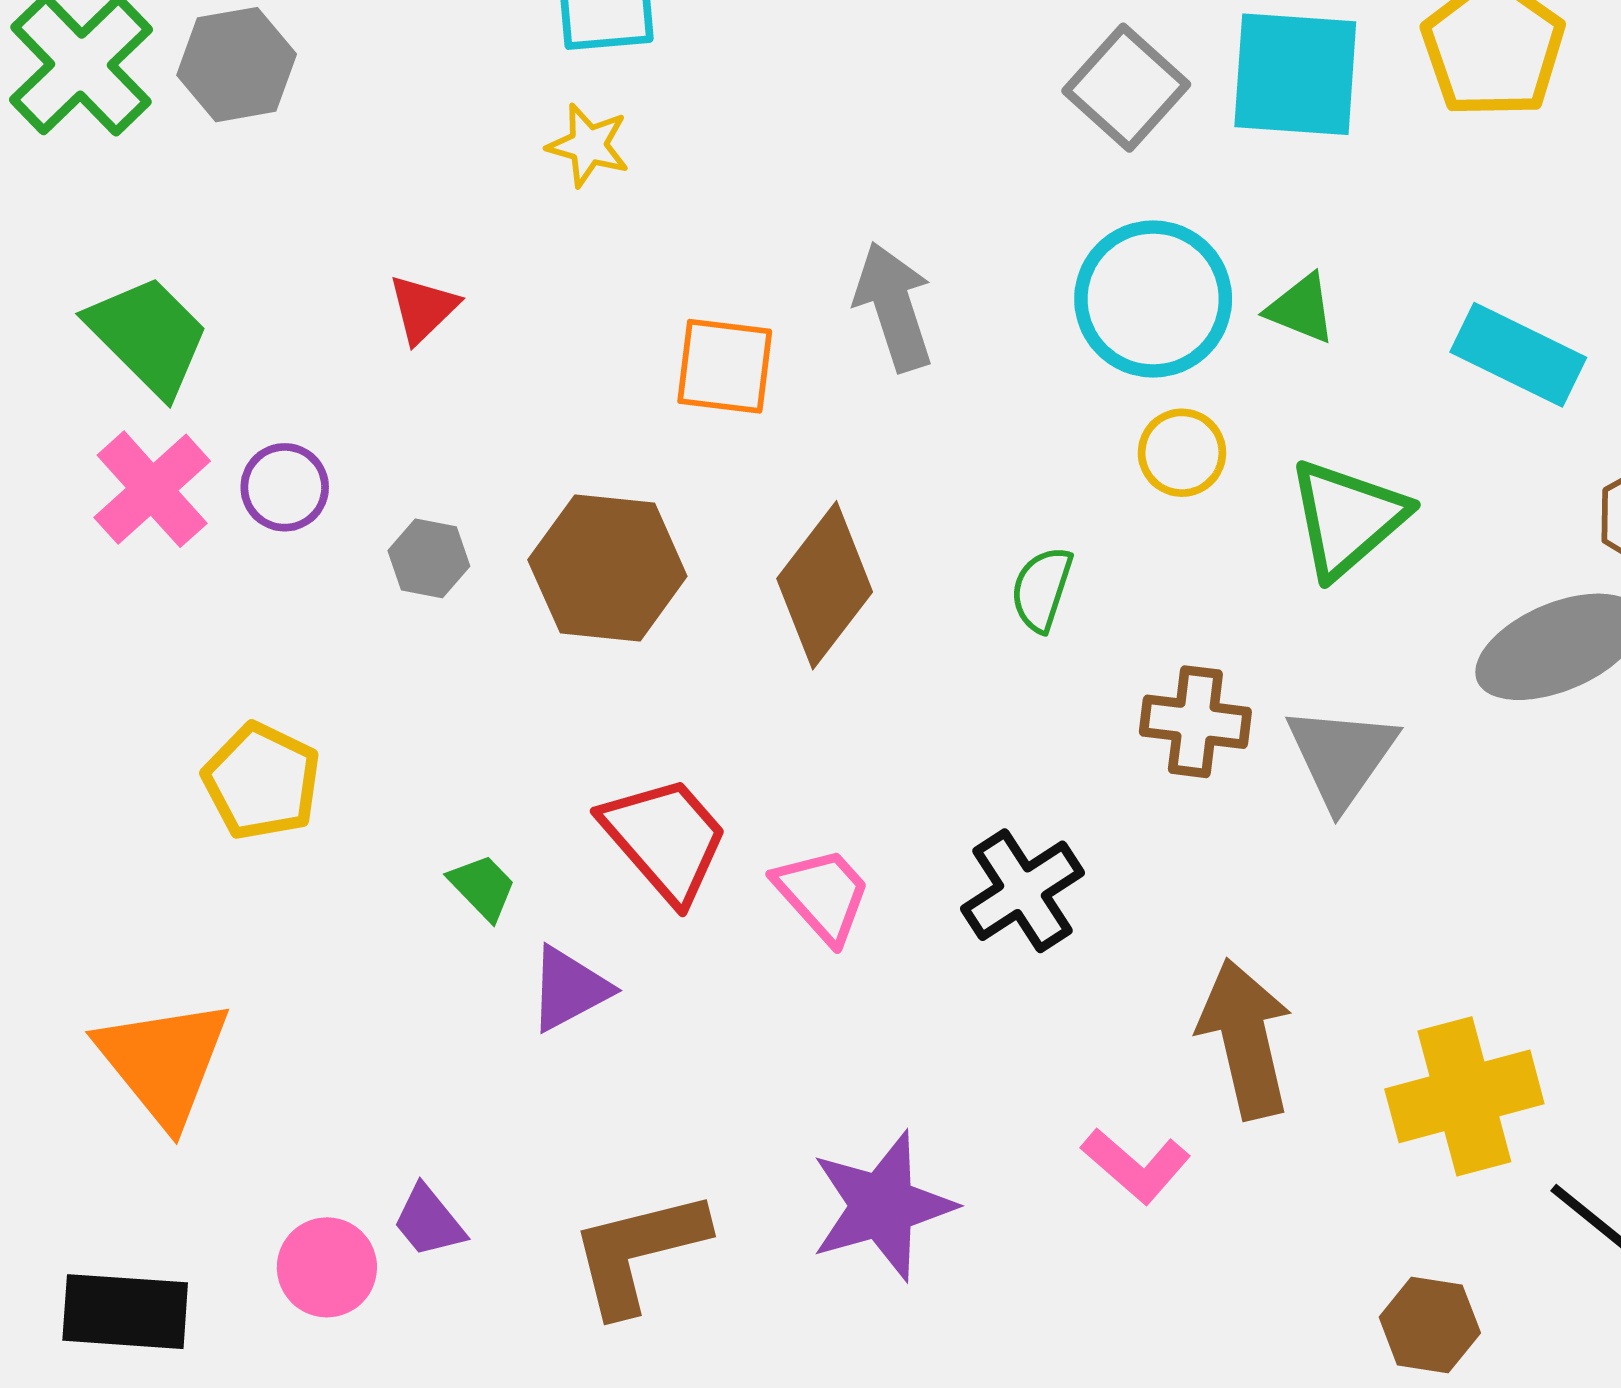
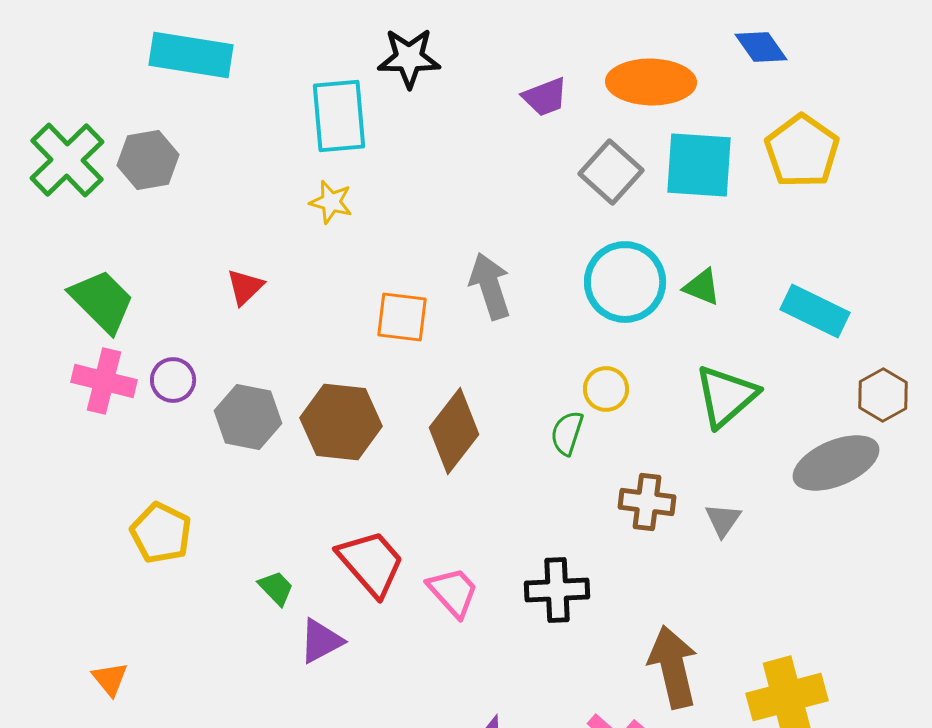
yellow circle: (1182, 453) -> (606, 389), moved
pink cross: (152, 489) -> (104, 381), turned -34
gray hexagon: (429, 558) -> (248, 417), size x1.6
gray triangle: (1341, 756) -> (723, 520), size x0.6
black cross: (1022, 891) -> (557, 590), turned 30
orange triangle: (164, 1062) -> (110, 679), size x0.5

